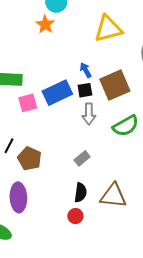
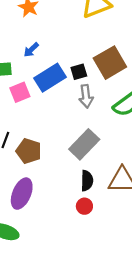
blue arrow: (86, 70) -> (31, 50), moved, turned -98
gray rectangle: (82, 158) -> (84, 144), size x1.8
purple ellipse: (18, 197) -> (22, 194), turned 32

